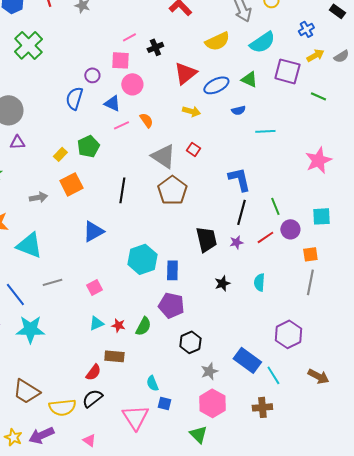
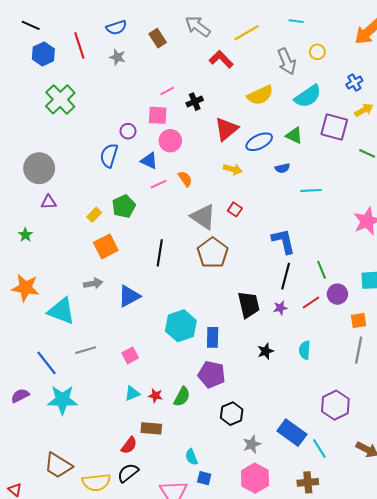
gray arrow: (38, 197) -> (93, 283), moved

